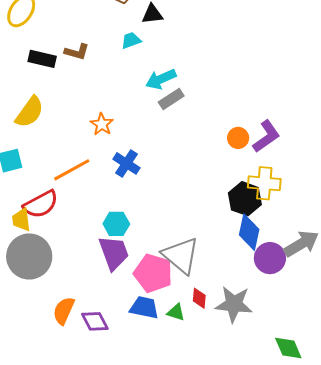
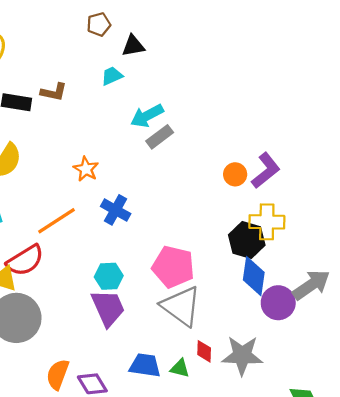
pink pentagon: (153, 273) -> (173, 267), moved

